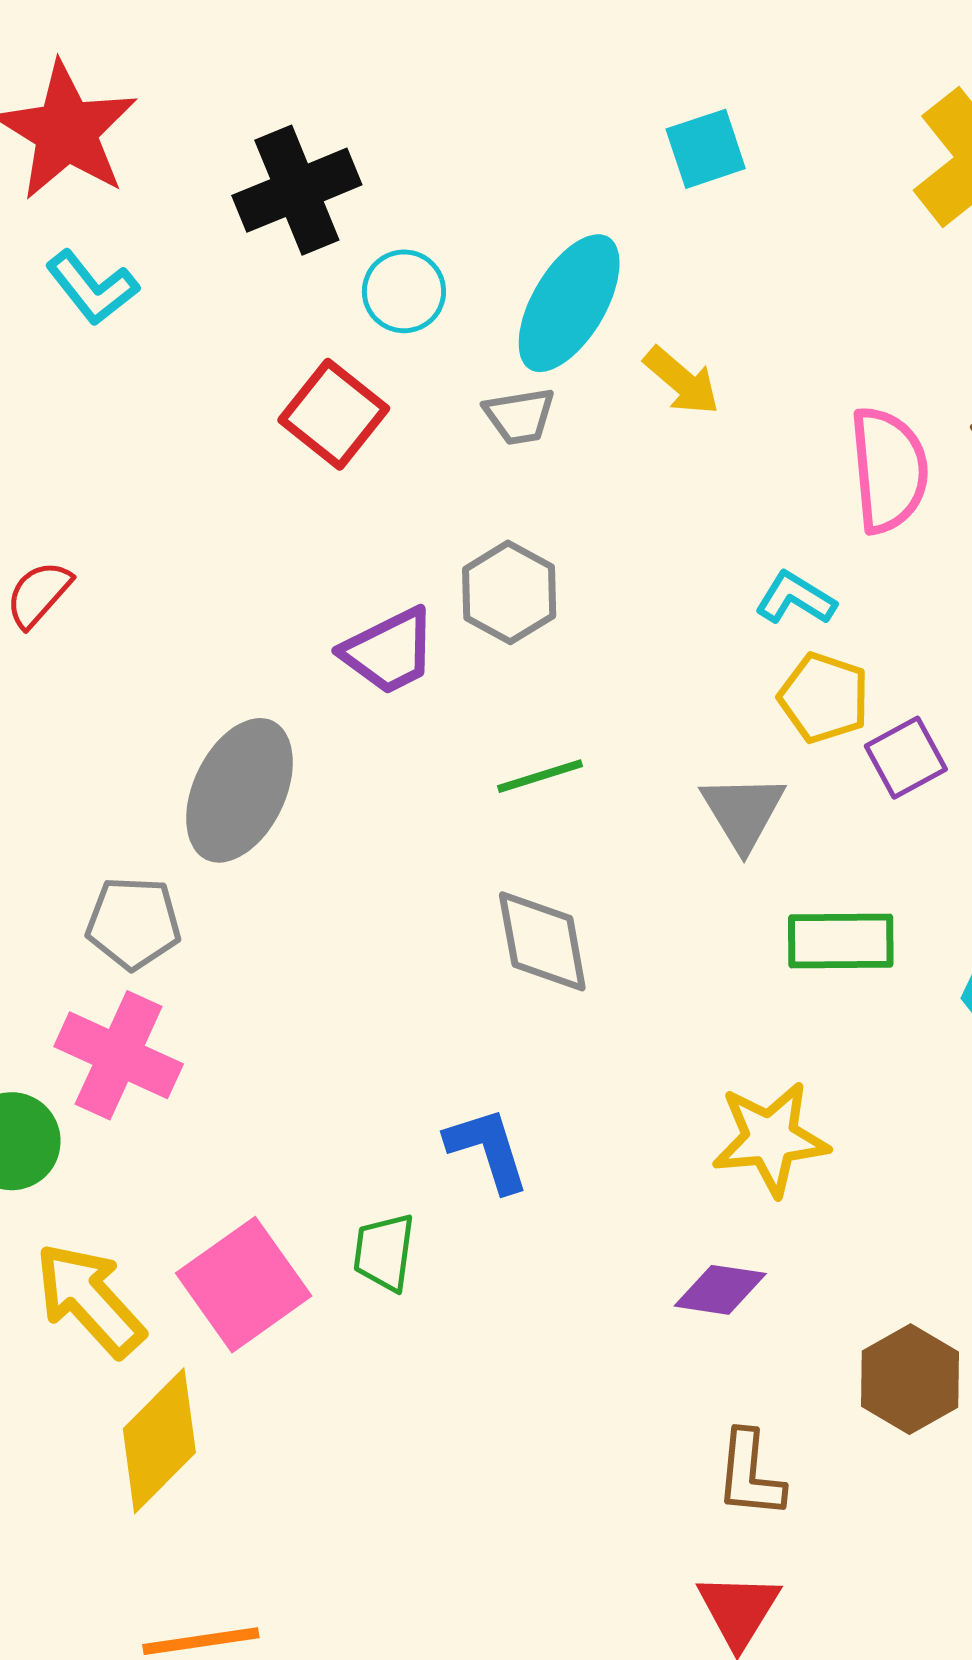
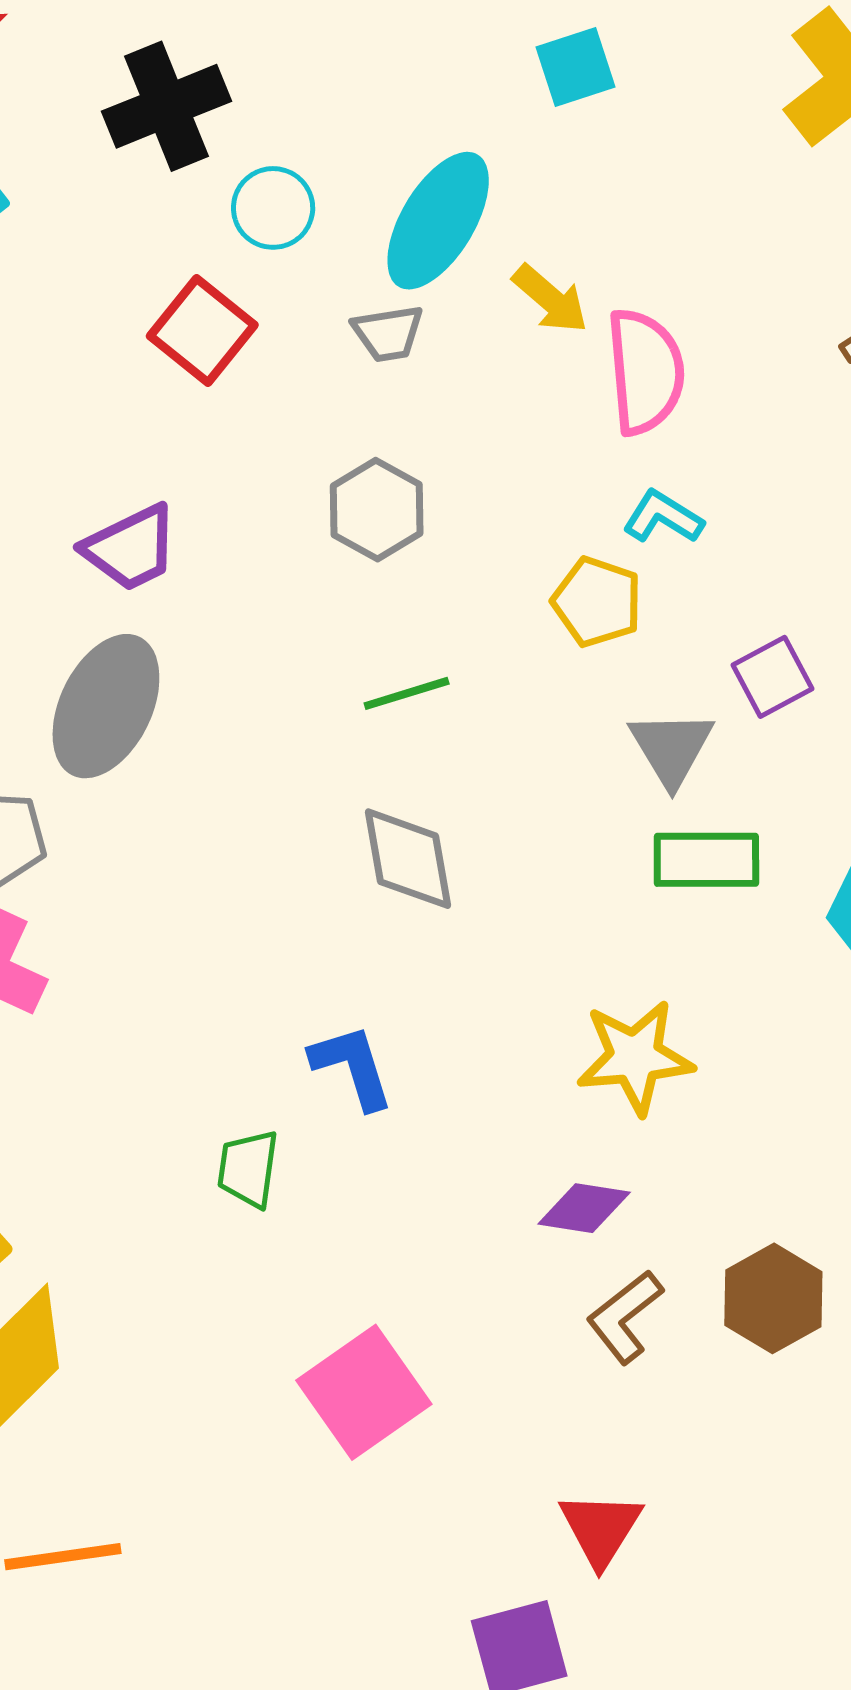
pink semicircle: (889, 470) -> (645, 372), moved
purple trapezoid: (389, 651) -> (131, 548), moved
yellow pentagon: (824, 698) -> (597, 602), moved
gray triangle: (743, 812) -> (671, 748), moved
pink square: (244, 1285) -> (364, 1392), moved
brown L-shape: (750, 1474) -> (625, 1317), moved, turned 46

